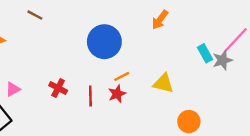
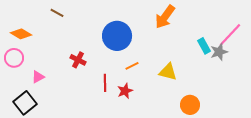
orange arrow: (160, 20) -> (165, 17), size x1.4
red cross: (58, 88) -> (78, 60), moved
red star: (117, 94) -> (125, 91), moved

